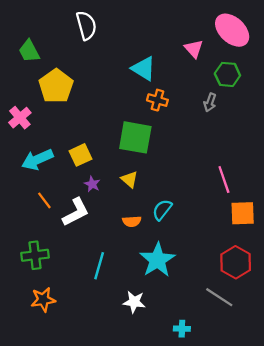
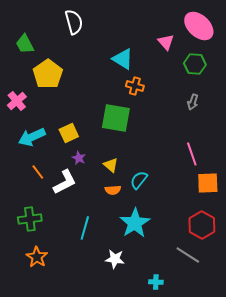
gray arrow: (210, 102) -> (193, 102), moved
yellow triangle: (129, 179) -> (111, 165), moved
orange star: (43, 300) -> (37, 257), turned -30

